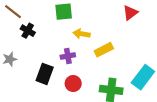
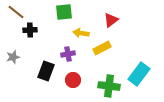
red triangle: (130, 13) -> (111, 20), moved
black cross: (28, 31) -> (30, 30), turned -32

